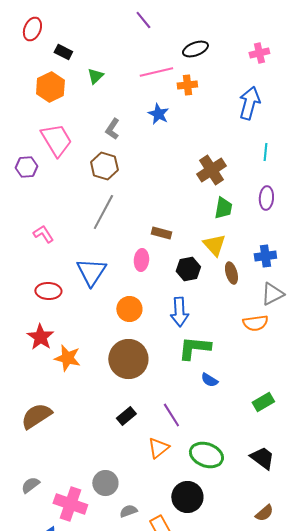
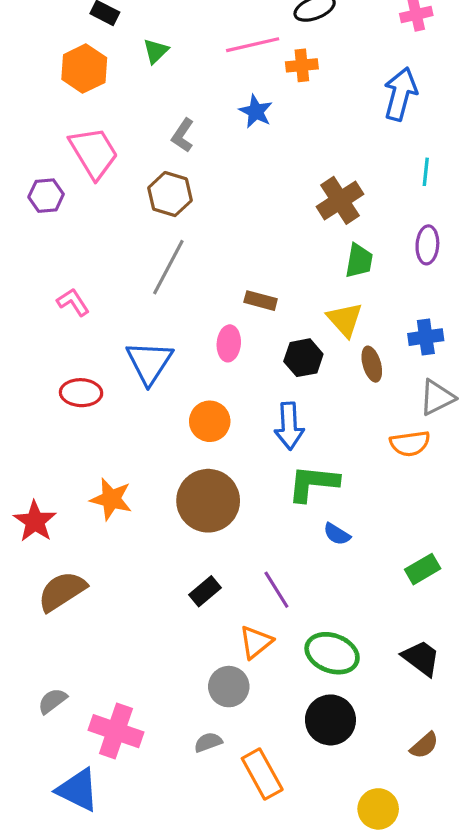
red star: (40, 337) -> (35, 521), moved
gray circle: (105, 483) -> (229, 687), moved
black circle: (187, 497) -> (330, 720), moved

